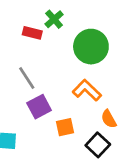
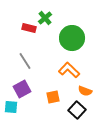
purple square: (39, 107) -> (22, 89), moved
orange semicircle: (109, 119) -> (85, 91), turned -40

